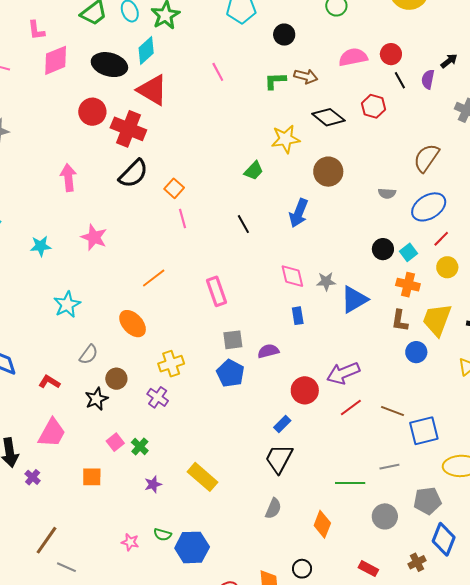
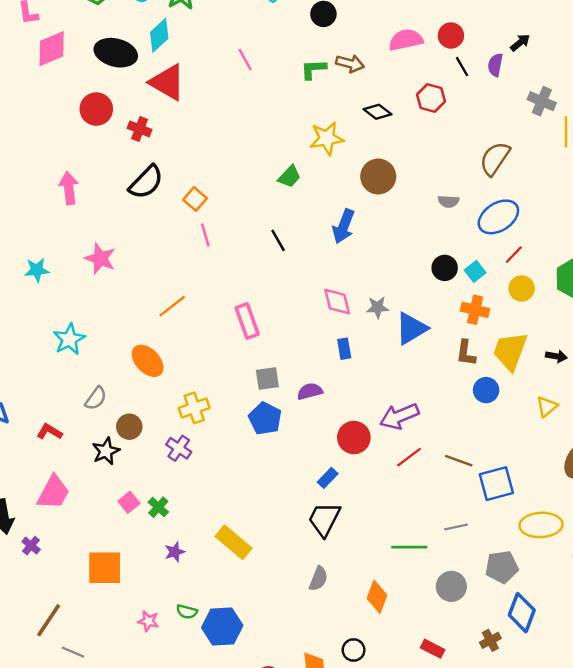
black diamond: (328, 117) -> (377, 112), size x0.7
red cross: (128, 129) -> (140, 129), size x0.6
orange square: (92, 477) -> (105, 568), moved, size x1.5

